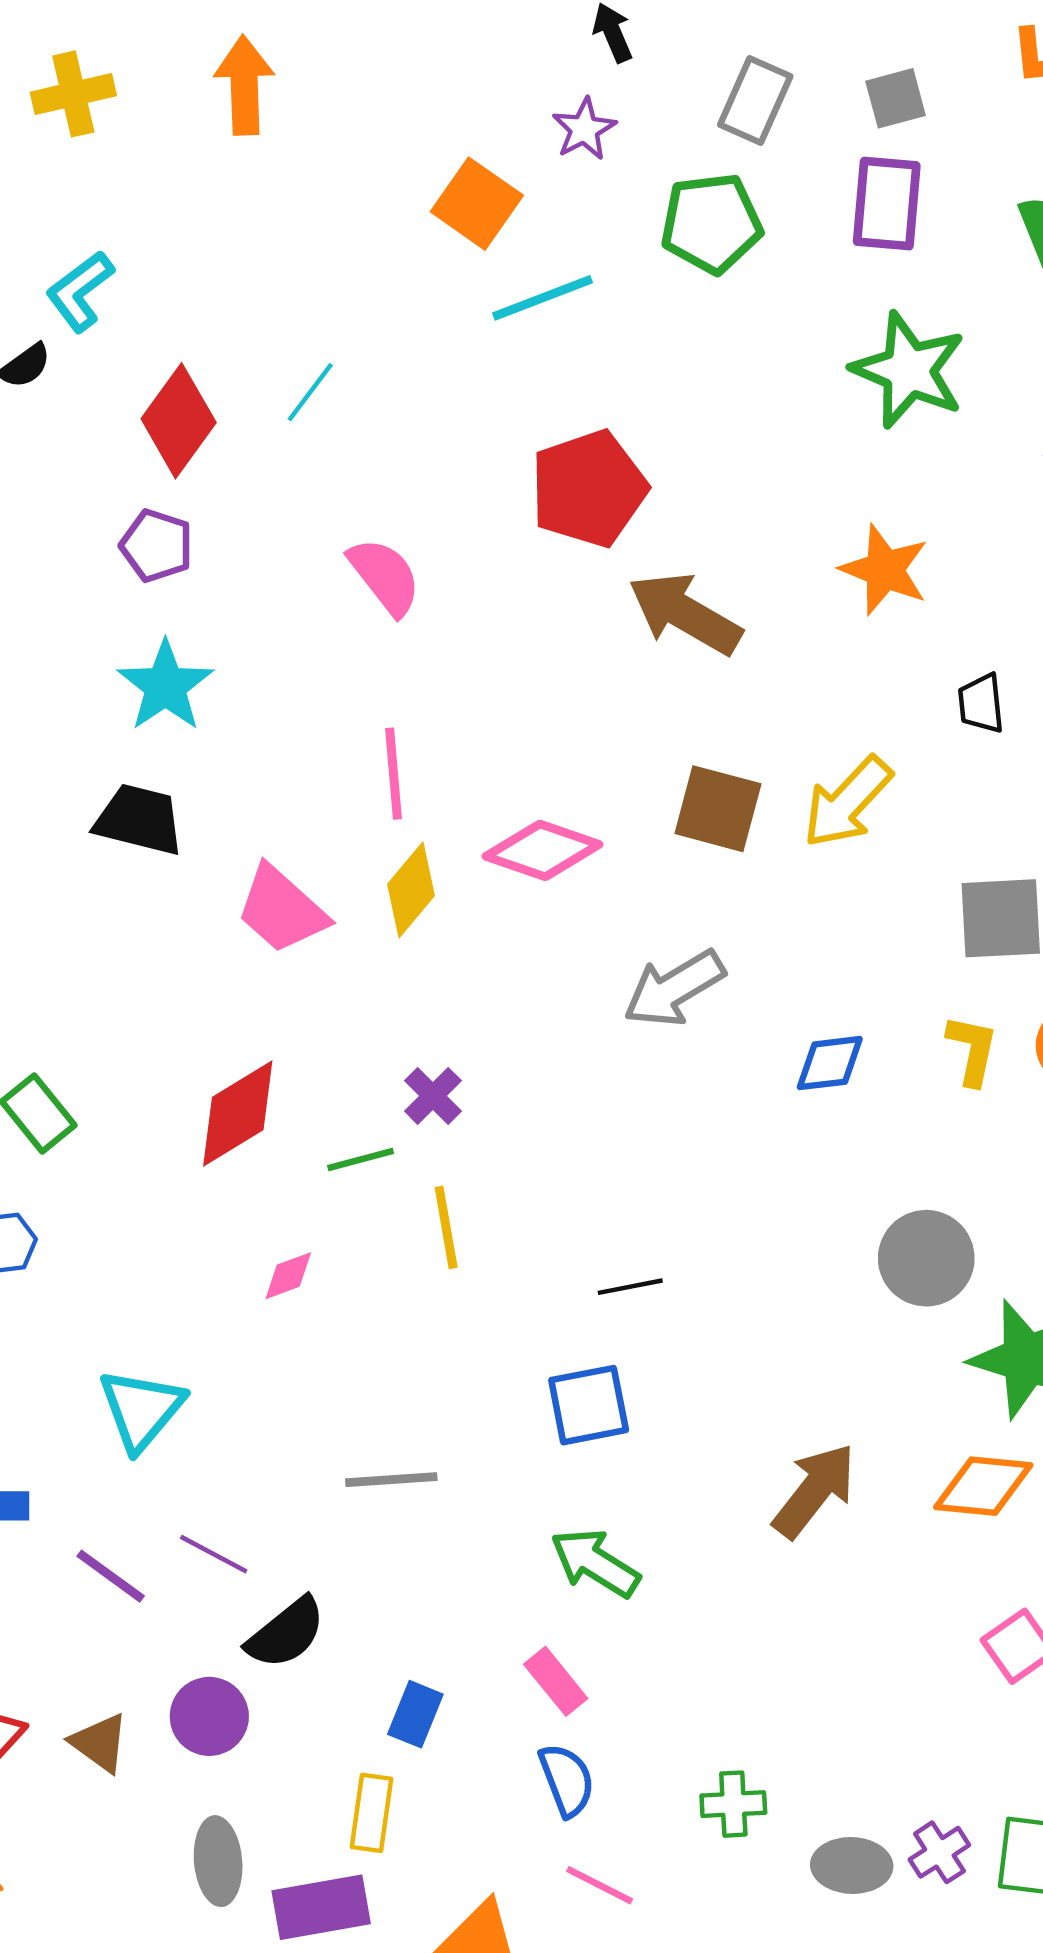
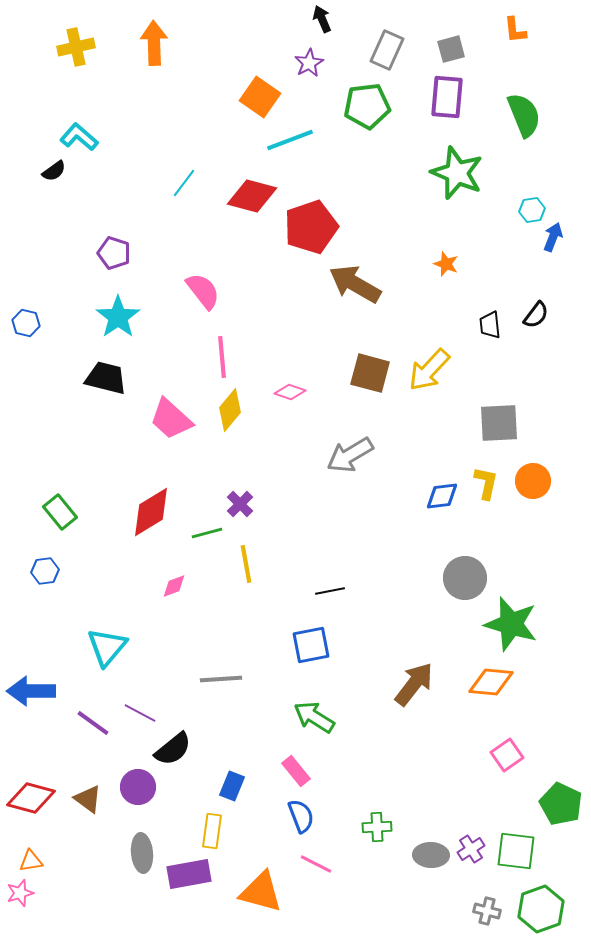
cyan L-shape: (80, 291) -> (79, 137), turned 78
red diamond: (179, 421) -> (252, 196), moved, turned 69
orange star: (885, 570) -> (446, 264), size x0.6
pink semicircle: (385, 576) -> (203, 291), moved
pink diamond: (543, 850) -> (290, 392), size x0.6
blue diamond: (830, 1063) -> (442, 496), moved

